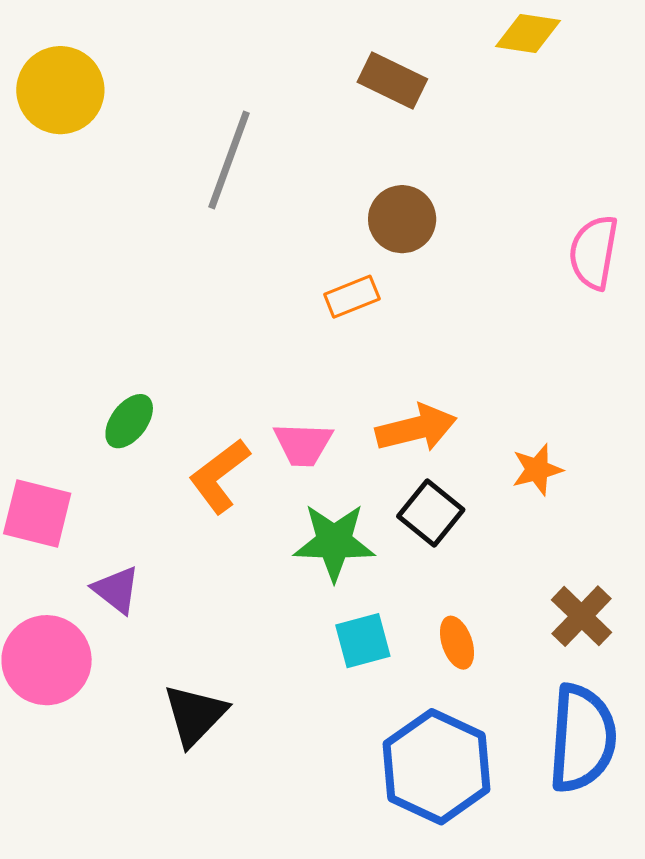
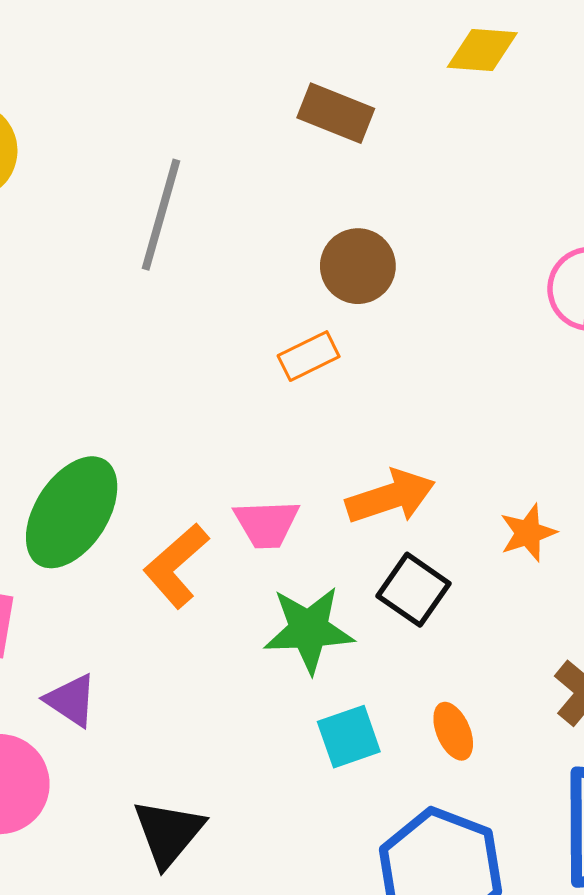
green ellipse: (129, 421) -> (72, 512), size x1.8

